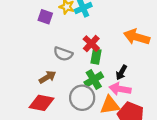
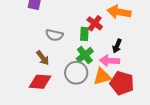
red cross: (91, 44) -> (95, 23), moved
black arrow: (121, 72) -> (117, 46), moved
brown arrow: (47, 77) -> (43, 58), turned 91

